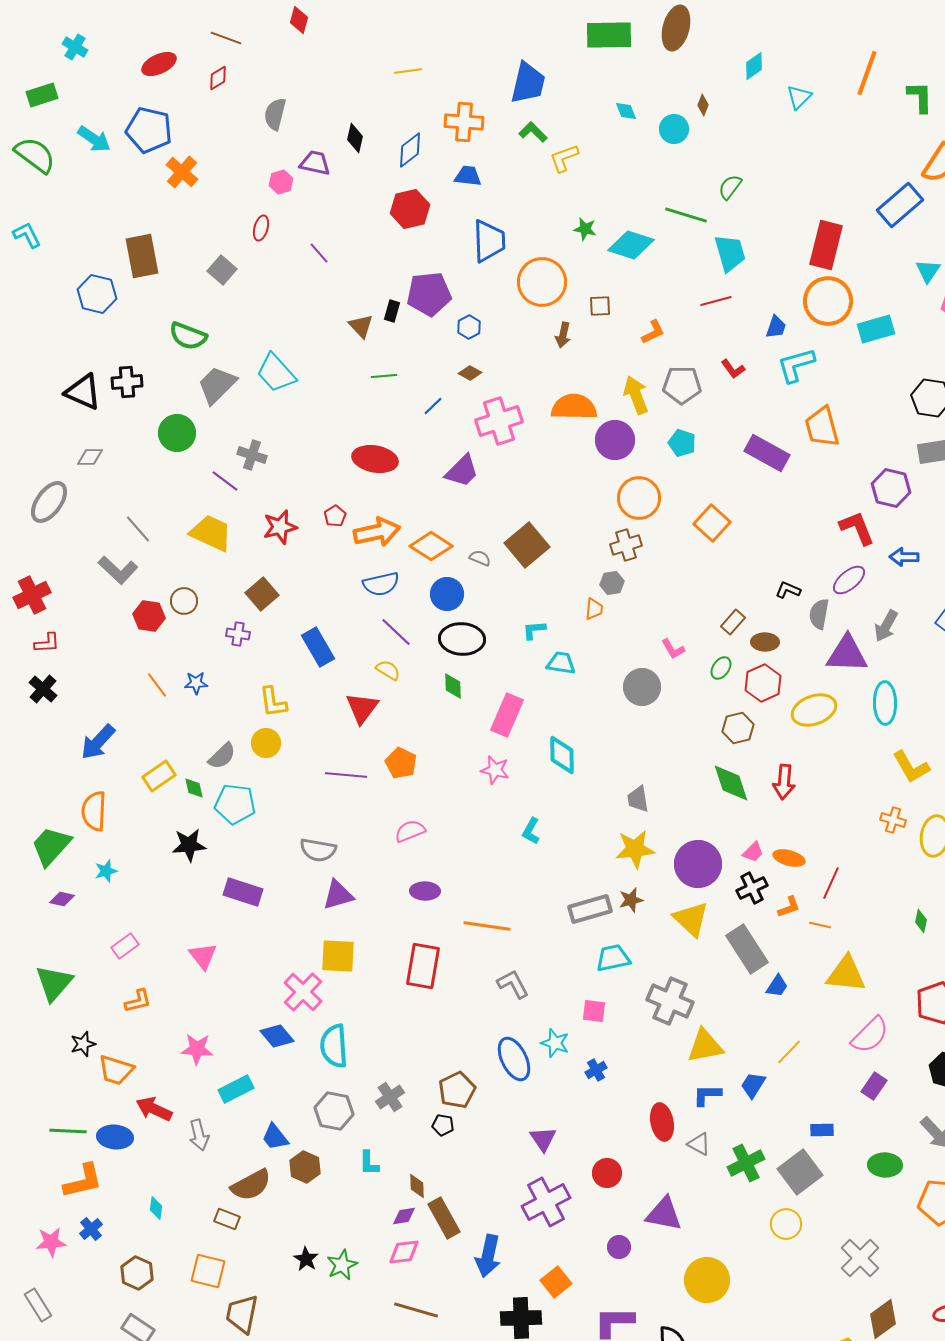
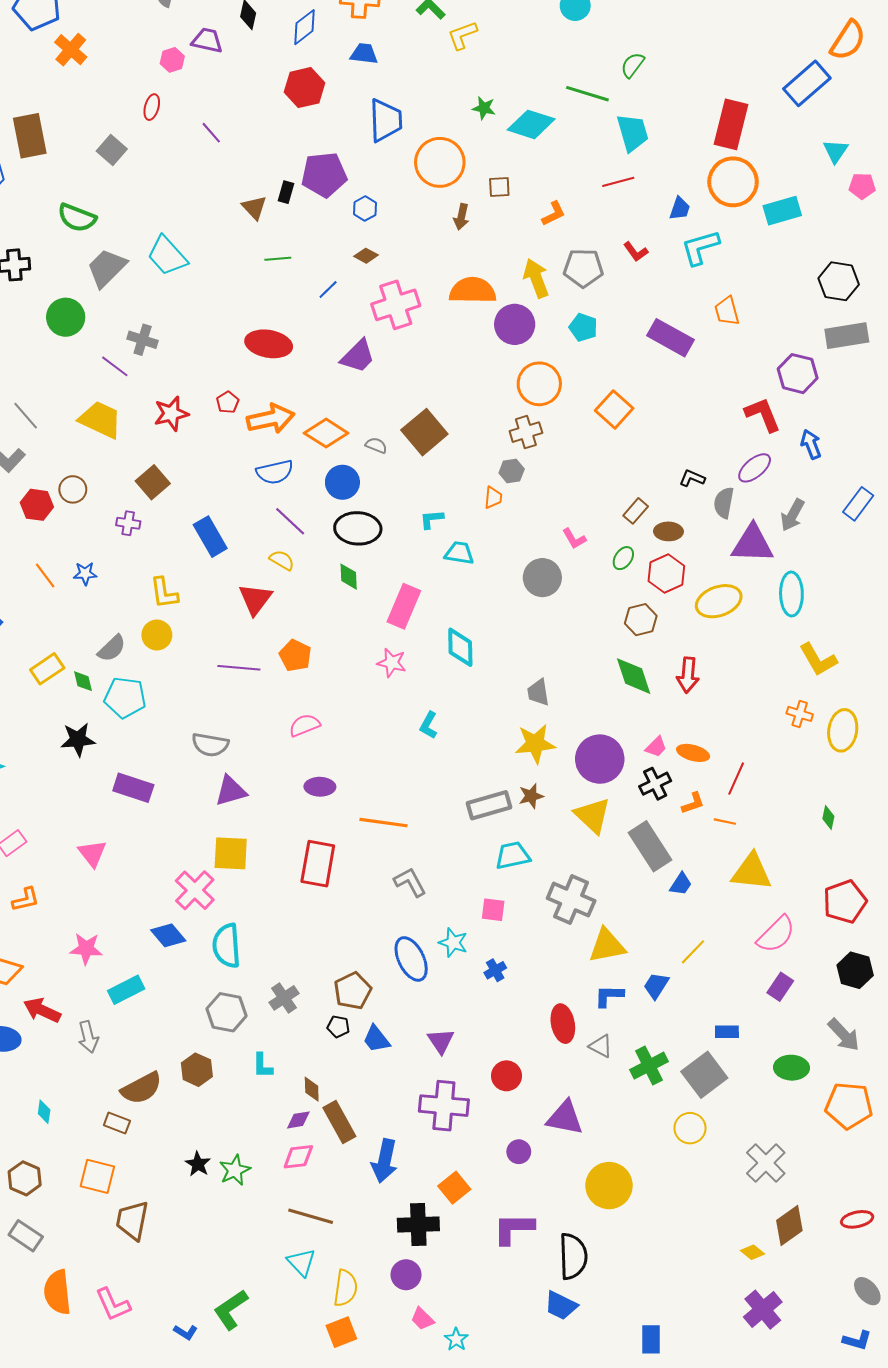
orange trapezoid: (822, 427) -> (727, 311), size x0.7
blue arrow: (904, 557) -> (811, 444), turned 68
blue trapezoid: (275, 1137) -> (376, 1039), moved
purple cross: (546, 1202) -> (444, 1106), turned 33

